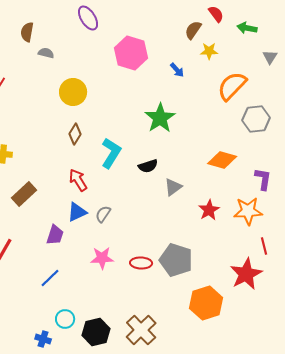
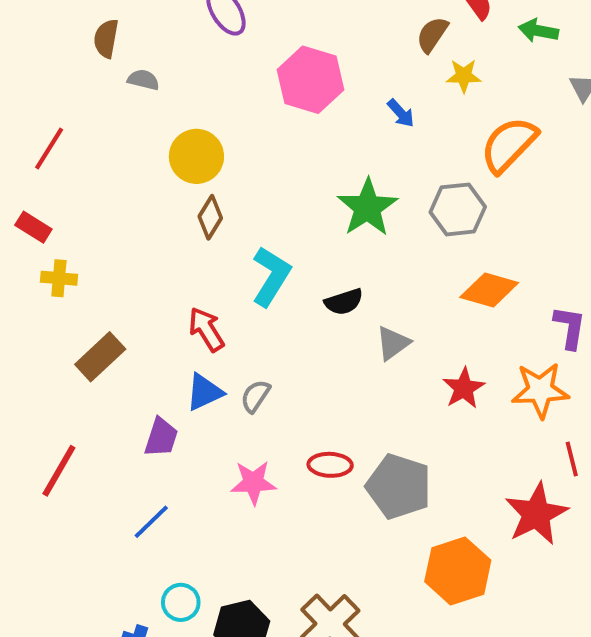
gray hexagon: (256, 119) -> (458, 209), moved
brown diamond: (75, 134) -> (210, 217), moved
red ellipse: (141, 263) -> (330, 465), moved

